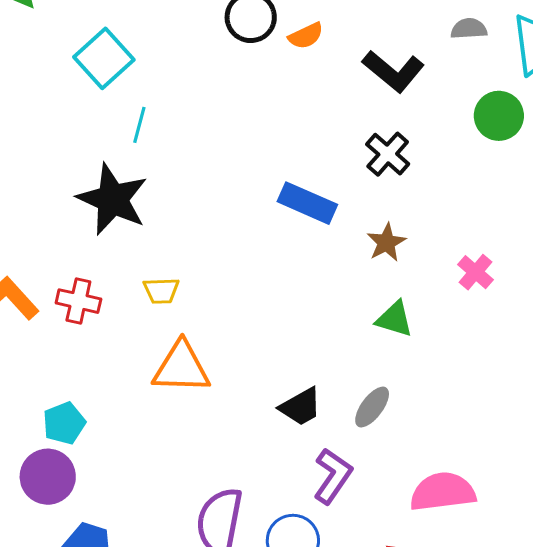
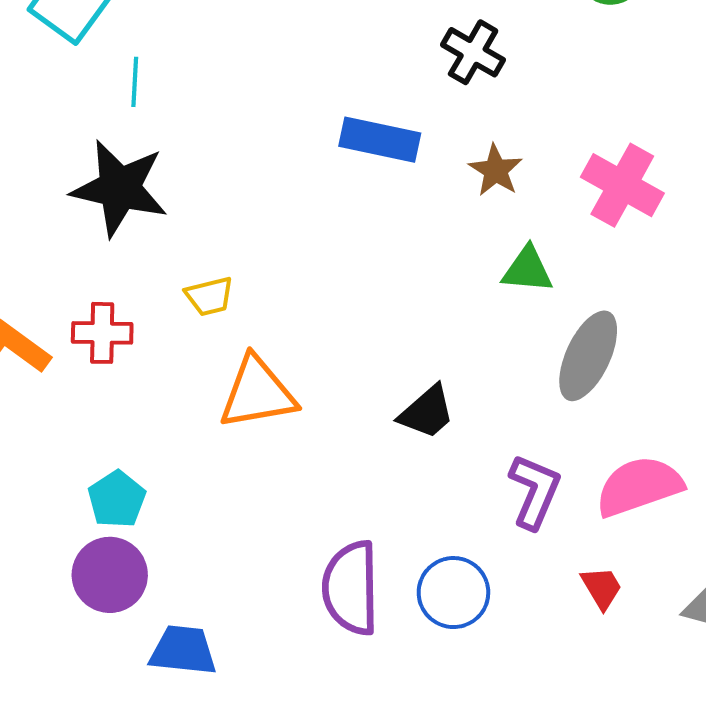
pink cross: (475, 272) -> (622, 185), size x1.6
gray ellipse: (372, 407) -> (588, 356), moved, size x1.5
purple L-shape: (333, 476) -> (535, 491), moved

